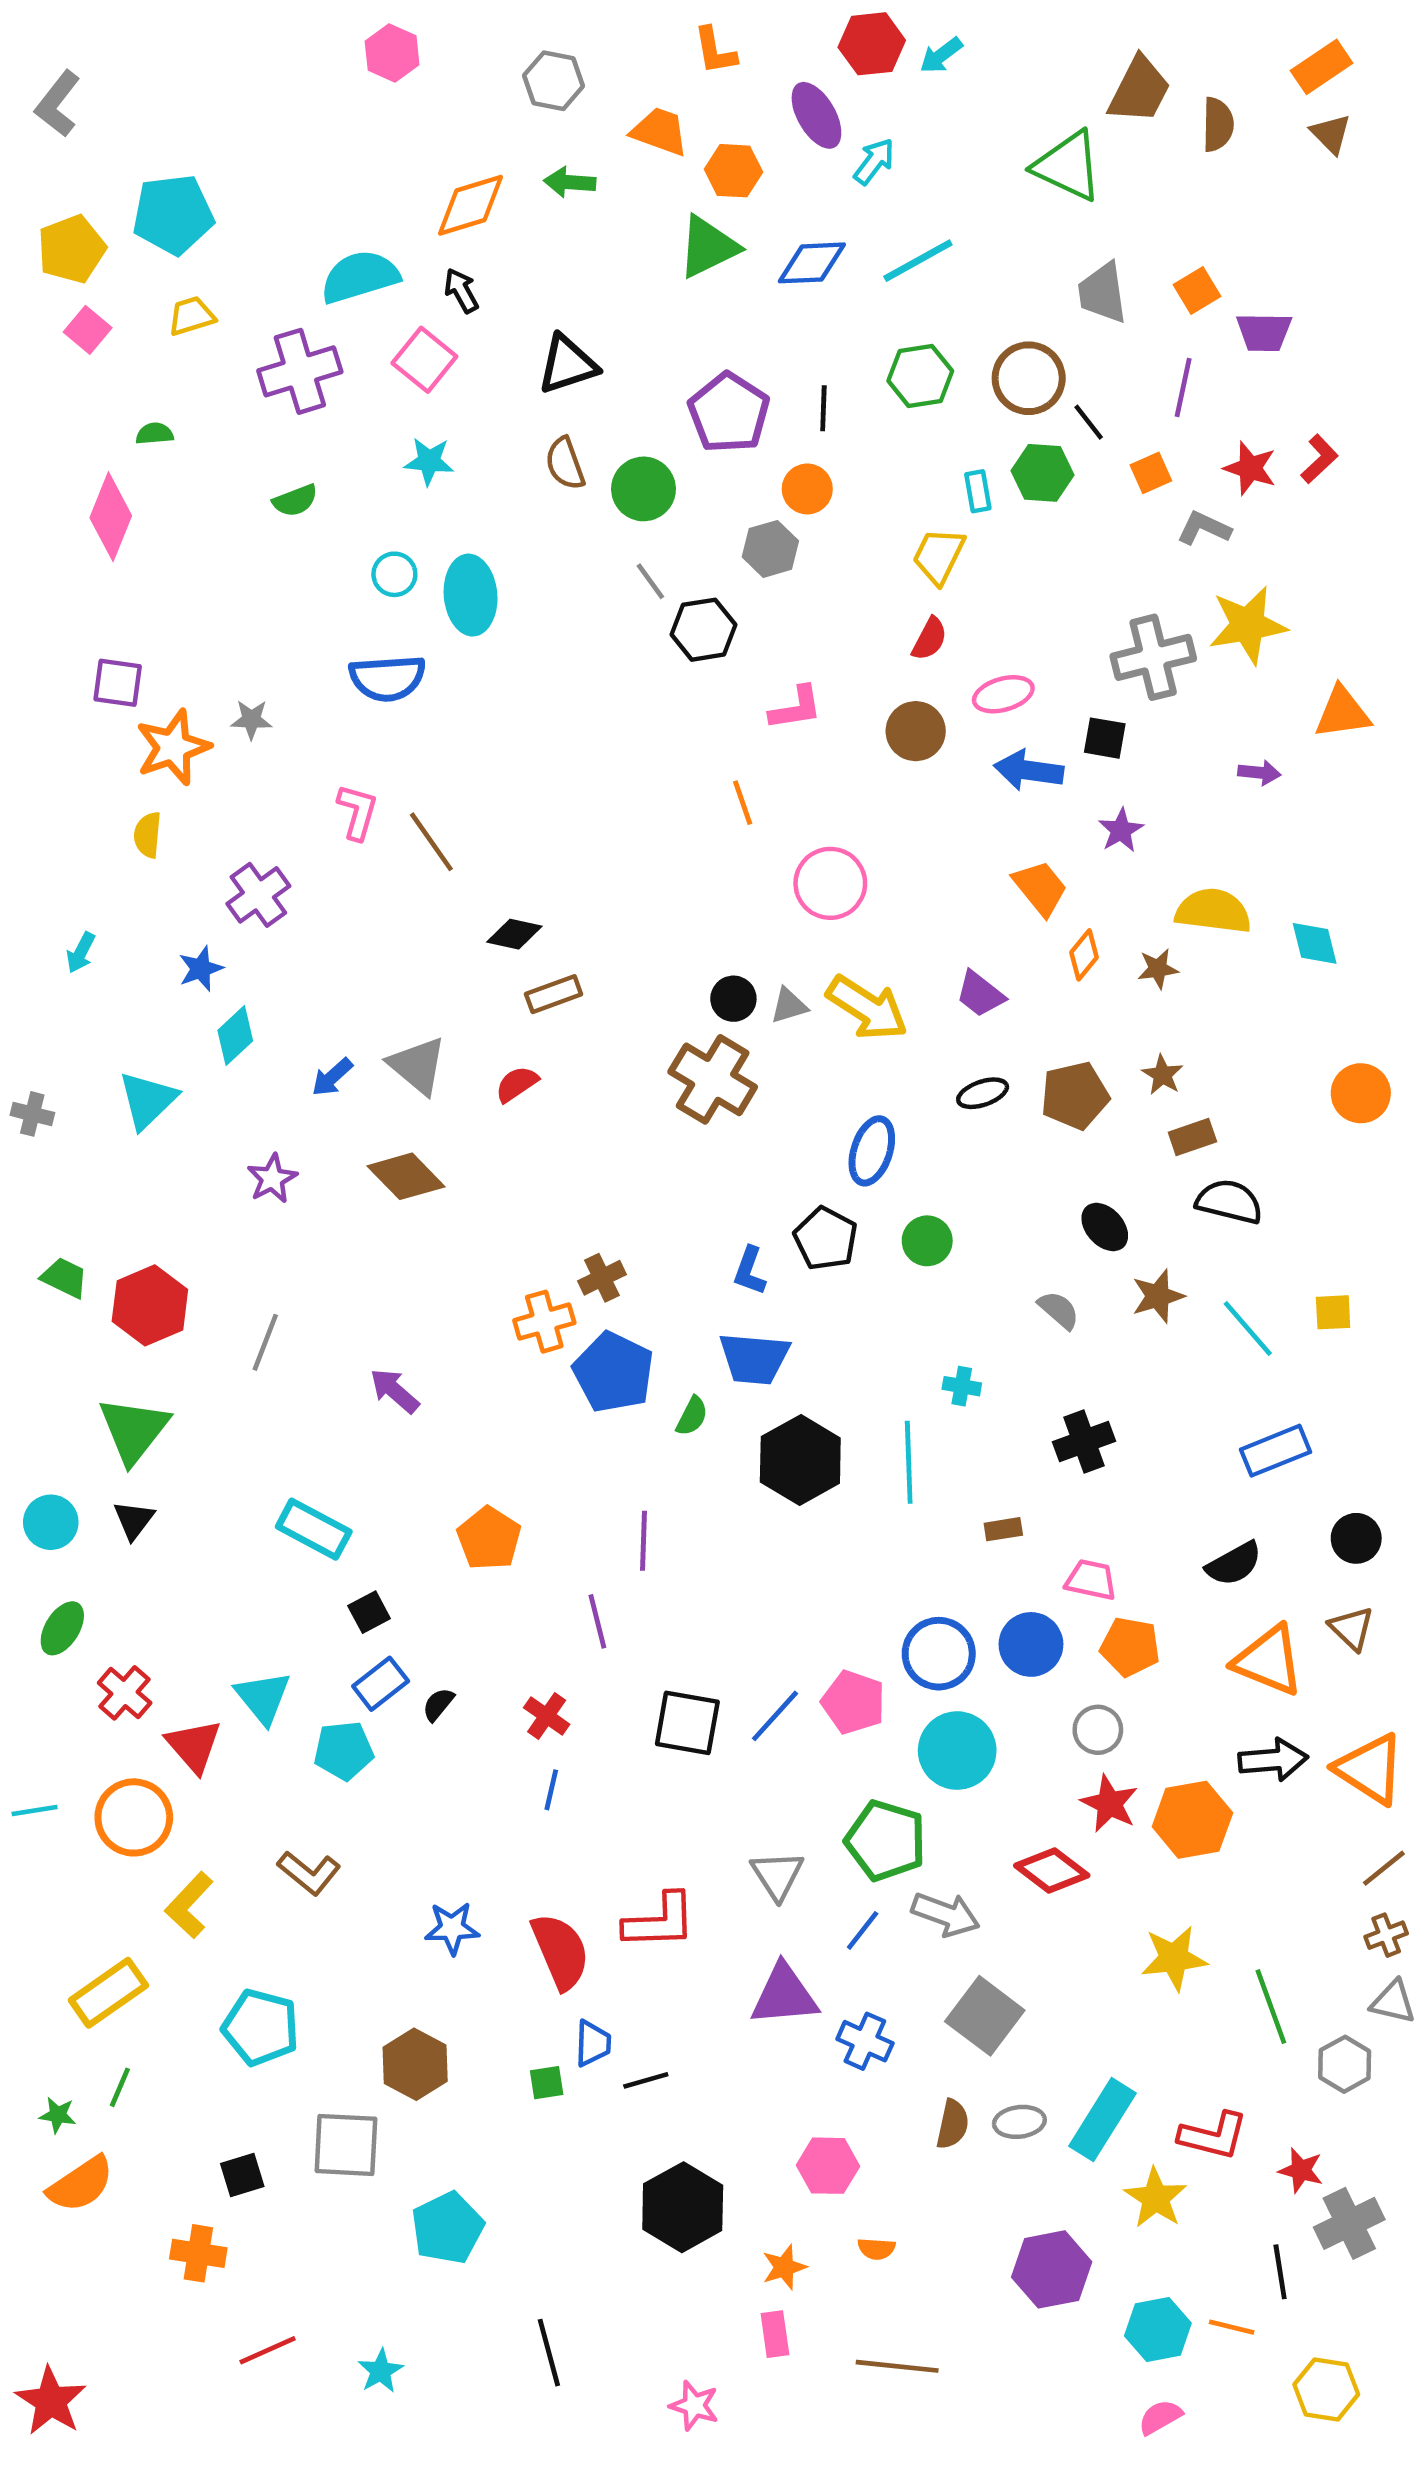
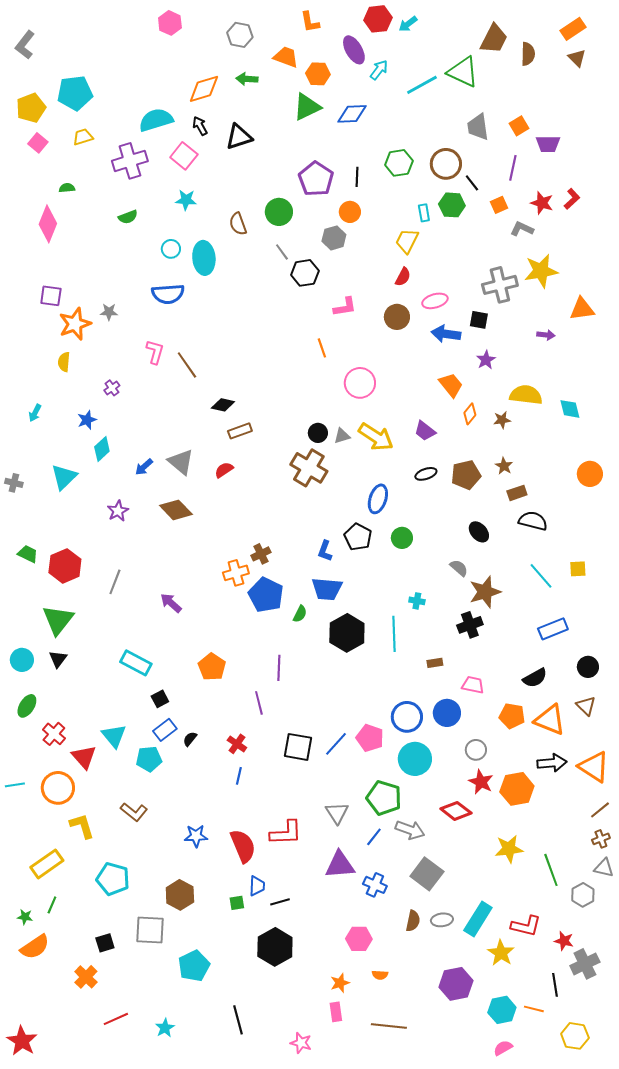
cyan line: (918, 261) -> (422, 85), moved
black triangle: (567, 364) -> (239, 137), moved
brown semicircle: (565, 464) -> (238, 224), moved
purple cross: (258, 895) -> (112, 388), size x0.6
brown star: (1158, 1296) -> (485, 592), moved, size x1.4
orange pentagon: (1130, 1647) -> (512, 716), moved
yellow L-shape: (189, 1905) -> (82, 826), turned 120
black hexagon: (683, 2207) -> (275, 947), moved
orange cross: (198, 2253) -> (86, 977), turned 35

